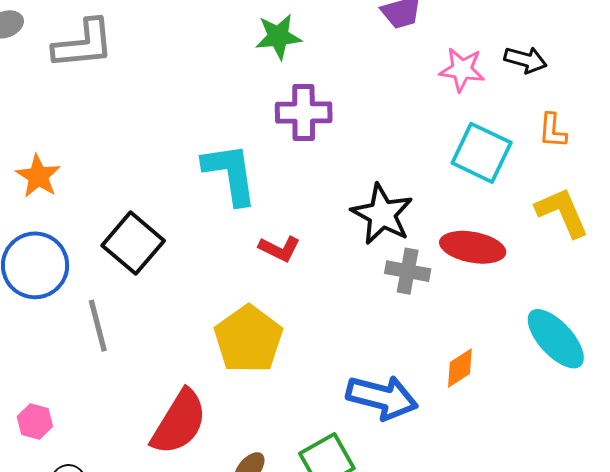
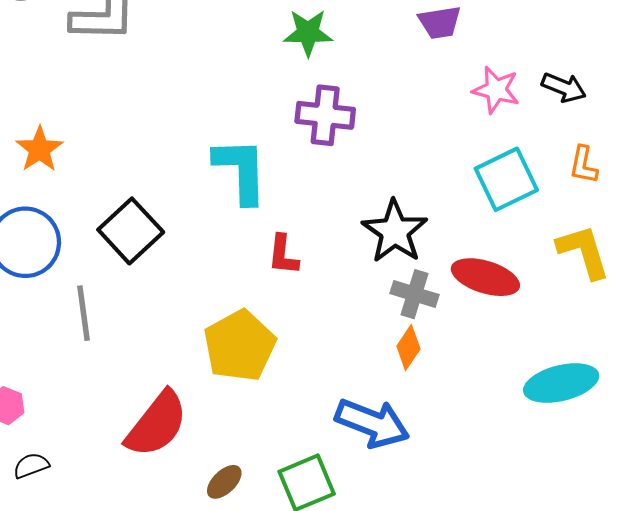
cyan square: (482, 153) -> (506, 179), turned 32
red L-shape: (280, 249) -> (283, 255), turned 63
cyan ellipse: (556, 339) -> (561, 383), turned -68
orange diamond: (460, 368) -> (408, 348), moved, turned -30

